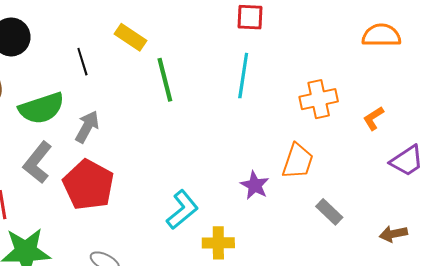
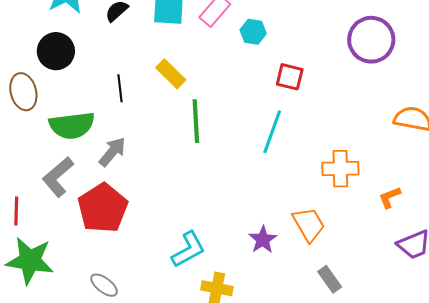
orange trapezoid: (298, 161) -> (309, 224), turned -60

